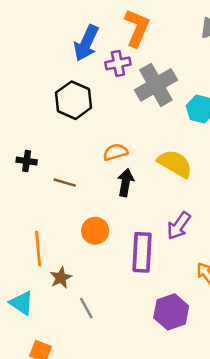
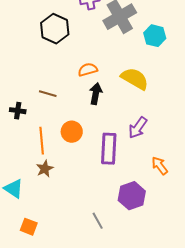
black cross: (27, 161) -> (18, 111), moved
orange line: (38, 249) -> (42, 141), moved
gray line: (86, 308) -> (98, 221), moved

